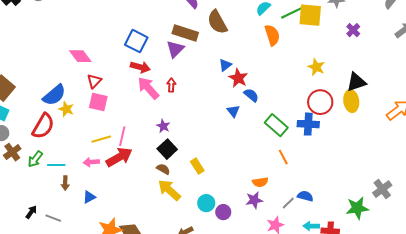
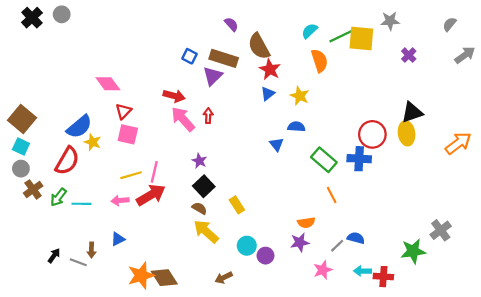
blue square: (136, 41) -> (189, 56), moved, size x0.6
yellow star: (316, 67) -> (300, 96), moved
red star: (238, 78) -> (270, 69), moved
blue semicircle: (251, 95) -> (296, 127), turned -35
brown arrow: (65, 183) -> (91, 250), moved

